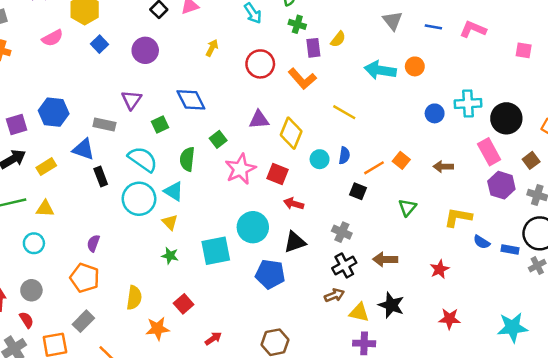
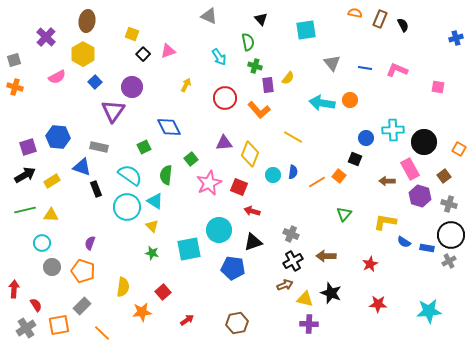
purple triangle: (132, 100) -> (113, 111), moved, size x1.4
brown arrow: (443, 167) -> (387, 181), moved
black square: (358, 191) -> (355, 159), moved
gray circle: (31, 290) -> (52, 267), moved

